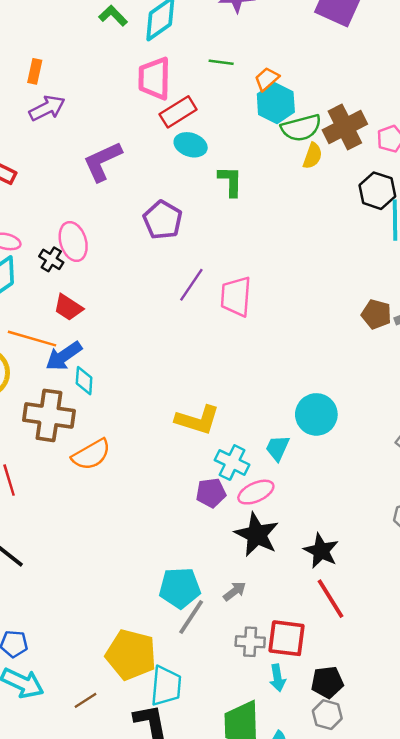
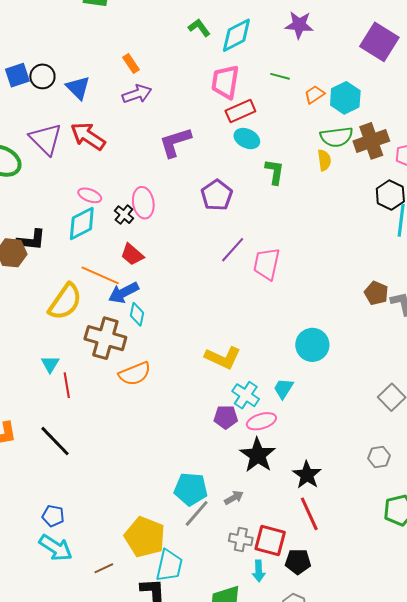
orange rectangle: (35, 71) -> (131, 63), turned -54
cyan hexagon: (276, 103) -> (345, 98), moved
yellow semicircle: (313, 156) -> (324, 160), moved, turned -35
cyan circle: (316, 414) -> (312, 345), moved
black pentagon: (327, 682) -> (298, 562), moved

